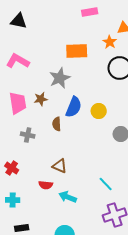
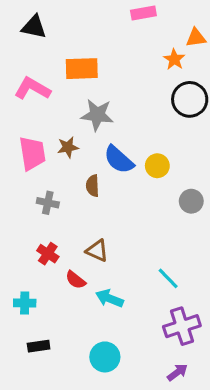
orange rectangle: (77, 51) -> (82, 69), moved
gray star: (60, 78) -> (97, 115), turned 30
blue semicircle: (74, 107) -> (119, 160), turned 110
red cross: (12, 168) -> (48, 254), moved
red semicircle: (46, 185) -> (76, 280), turned 32

